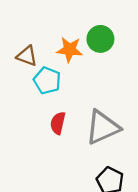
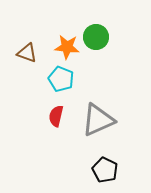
cyan pentagon: (47, 80) -> (61, 79), moved

